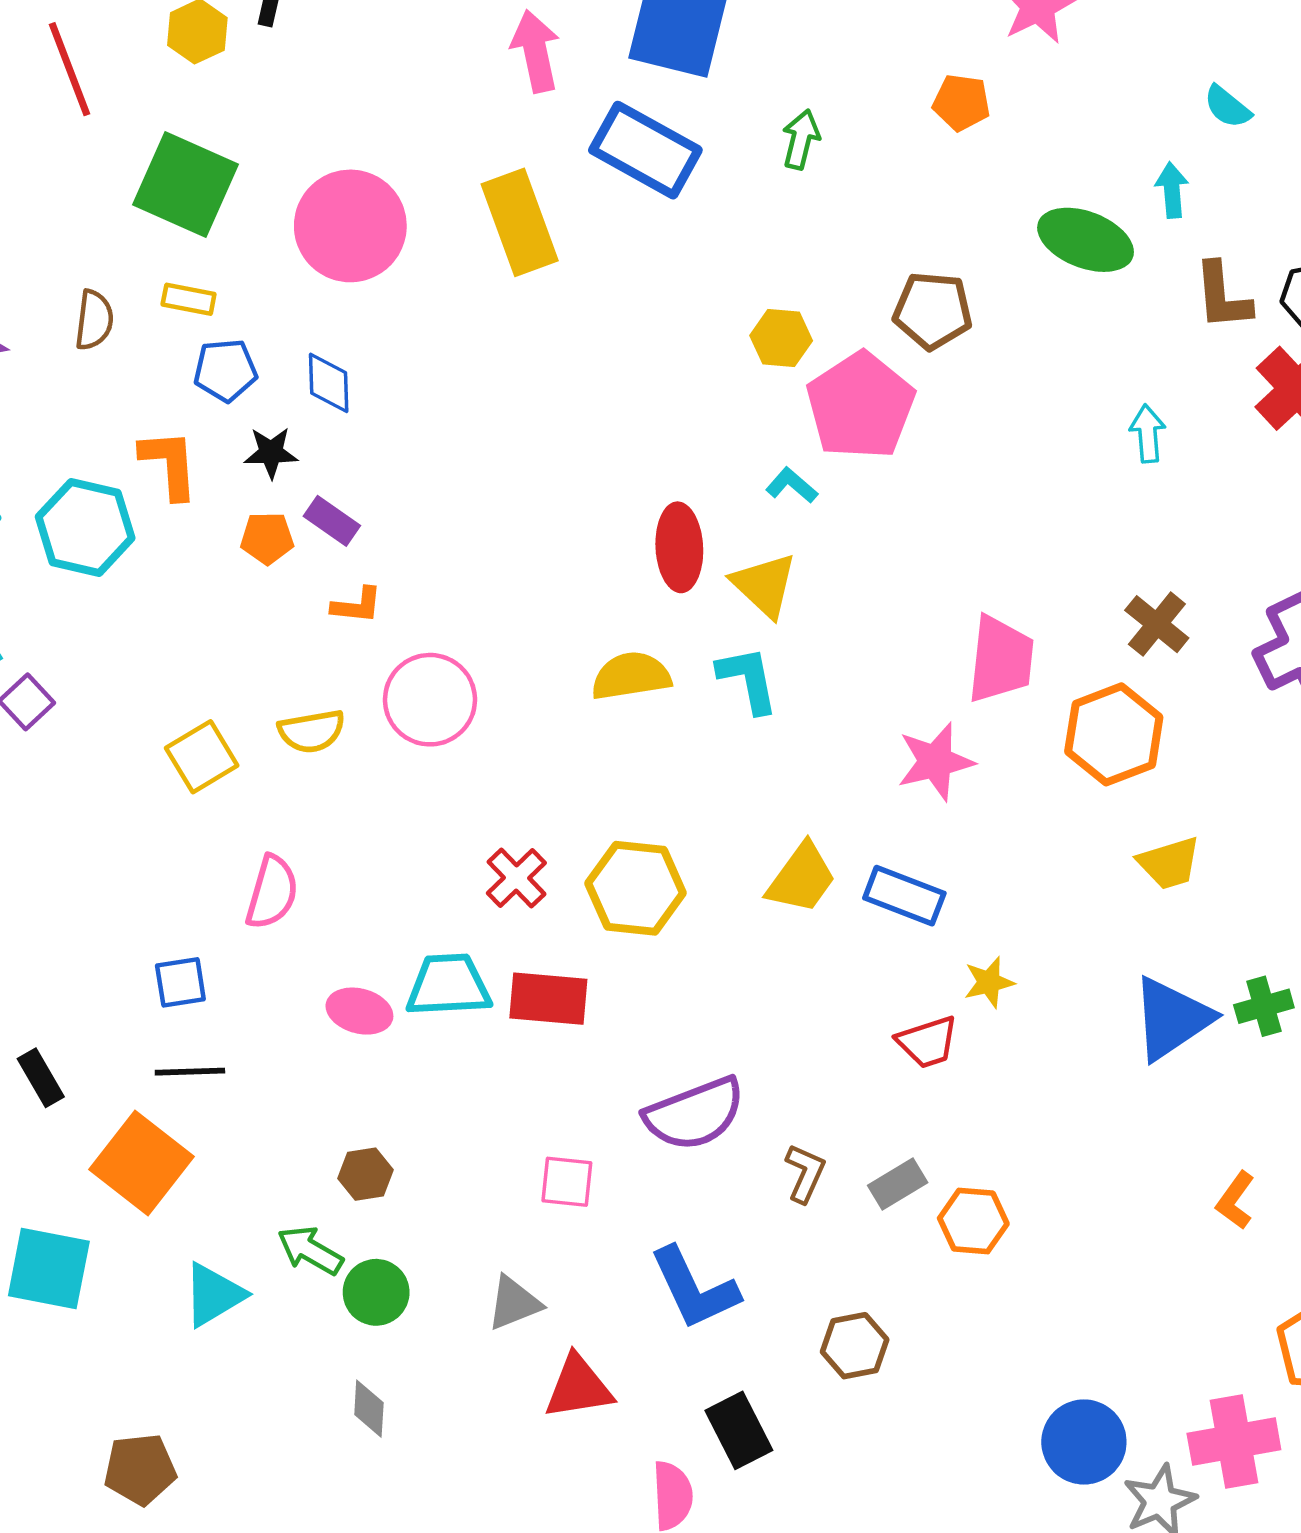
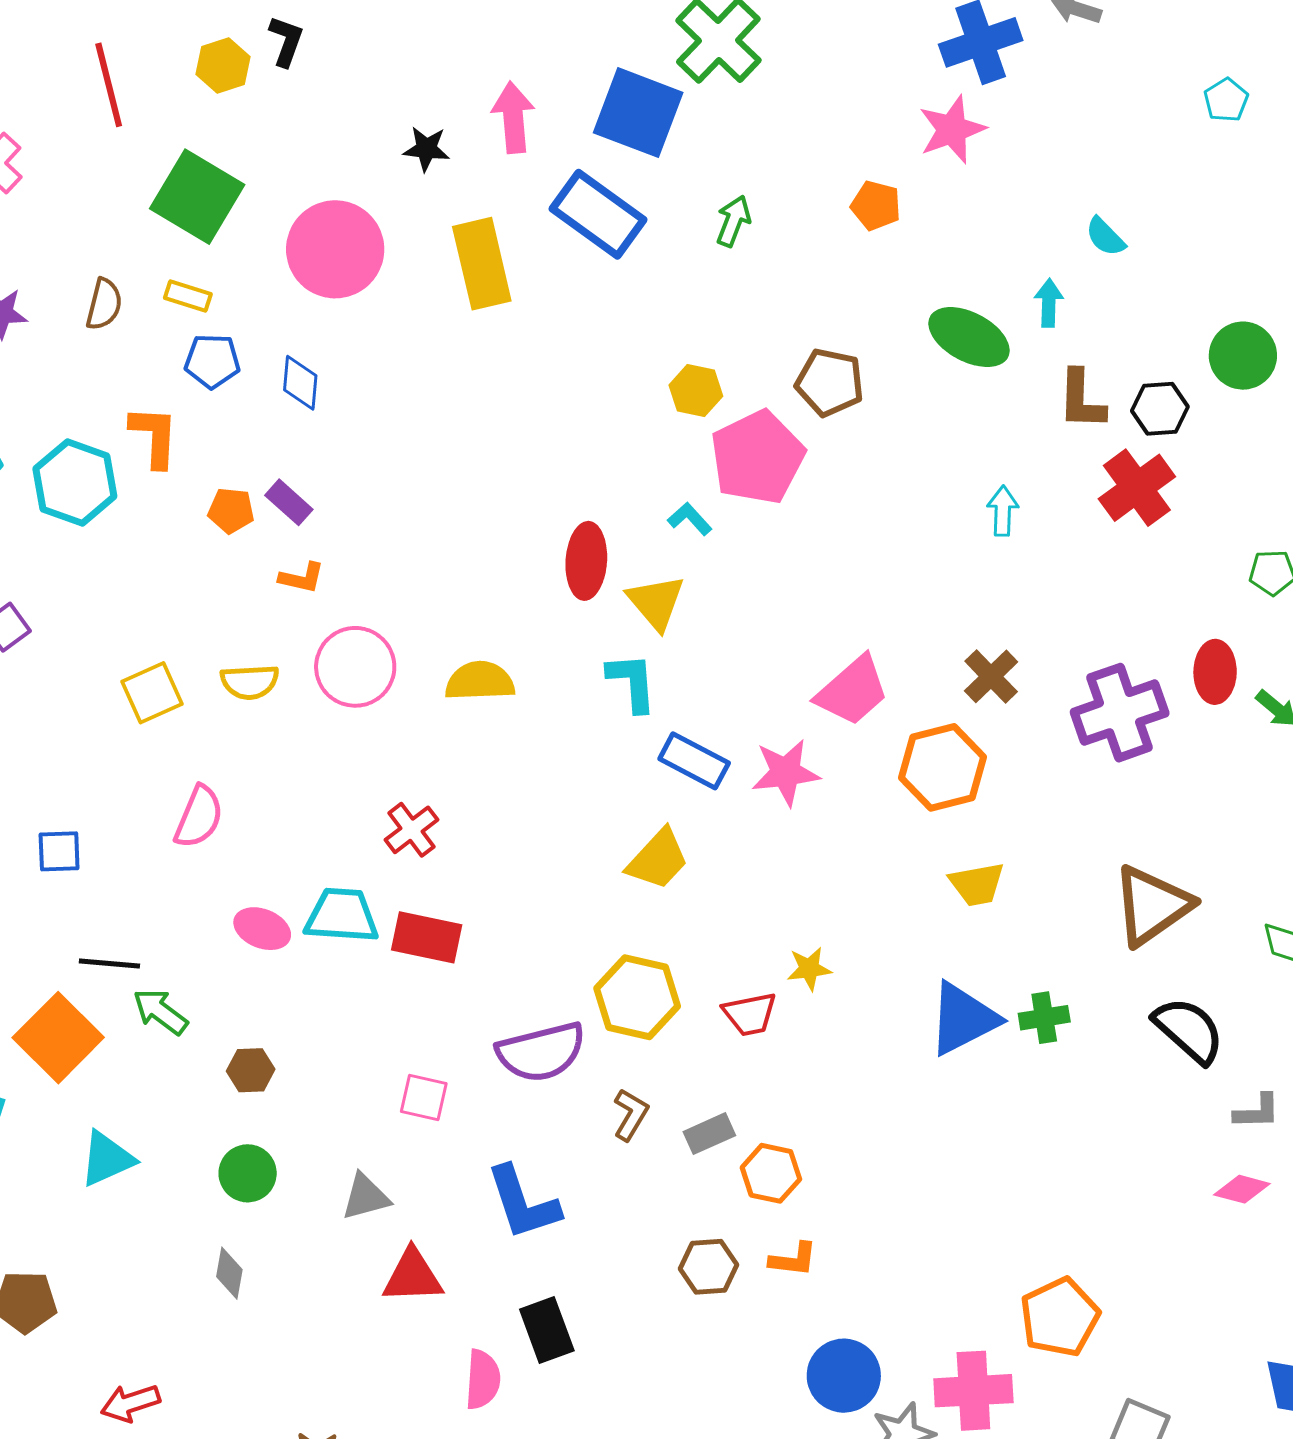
black star: (271, 453) -> (426, 149), moved
pink trapezoid: (1001, 659) -> (852, 691), turned 36
yellow semicircle: (631, 676) -> (480, 681), moved
yellow hexagon: (636, 888) -> (637, 997), moved
blue rectangle: (904, 896) -> (694, 761), moved
blue square: (180, 982) -> (59, 851), moved
orange L-shape: (1235, 1200) -> (793, 1259), moved, turned -126
green arrow: (310, 1250) -> (160, 1012), moved
brown hexagon: (855, 1346) -> (708, 1267), moved

